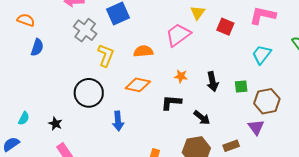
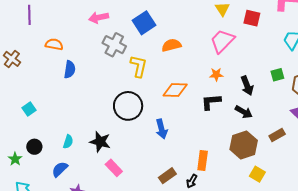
pink trapezoid: (178, 35) -> (222, 41), moved
orange semicircle: (143, 51) -> (171, 45), moved
black arrow: (213, 82) -> (247, 86), moved
black star: (55, 124) -> (100, 142), size x1.5

